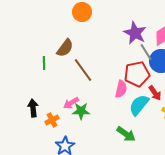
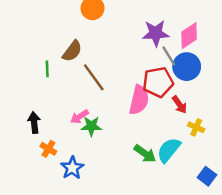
purple star: (135, 33) -> (156, 33), turned -30
pink semicircle: (121, 89) -> (139, 100), size x1.4
cyan semicircle: (139, 105) -> (169, 150), moved
orange cross: (52, 120) -> (48, 149), moved, turned -32

